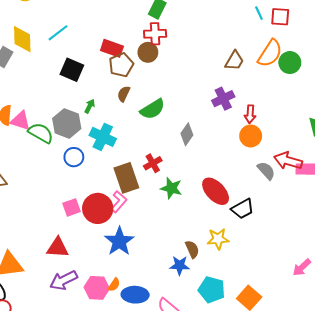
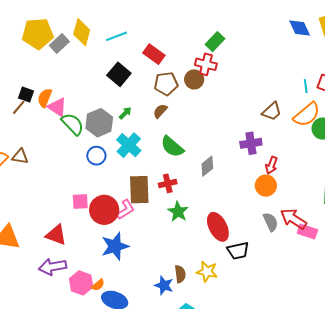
cyan line: (259, 13) -> (306, 86), moved
red rectangle: (112, 48) -> (154, 54), moved
green semicircle: (153, 109) -> (172, 147), moved, turned 55

